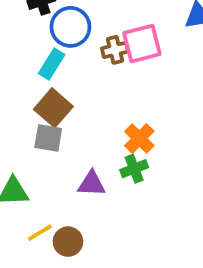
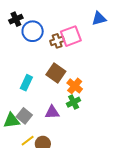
cyan rectangle: (52, 64) -> (26, 83), moved
brown square: (53, 108) -> (56, 73), moved
gray square: (48, 138) -> (24, 116), moved, turned 35

